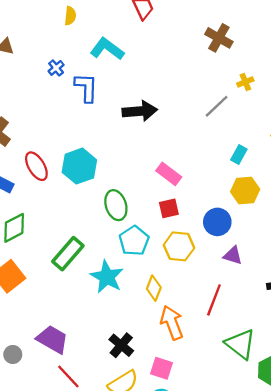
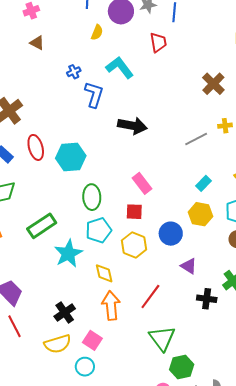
purple triangle: (233, 256) -> (189, 266), moved
yellow diamond: (154, 288) -> (104, 273), turned -50

